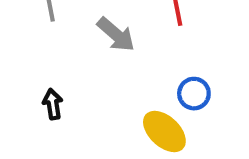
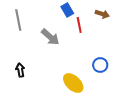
blue circle: (194, 94) -> (100, 65), moved

